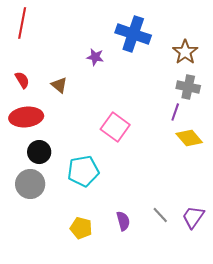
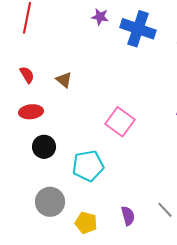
purple star: (95, 57) -> (100, 17), moved
red ellipse: (26, 117) -> (31, 112), size x0.7
gray circle: (30, 184) -> (50, 202), moved

